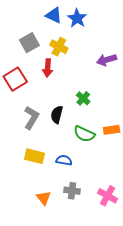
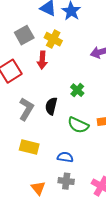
blue semicircle: (64, 160) -> (65, 157), moved

